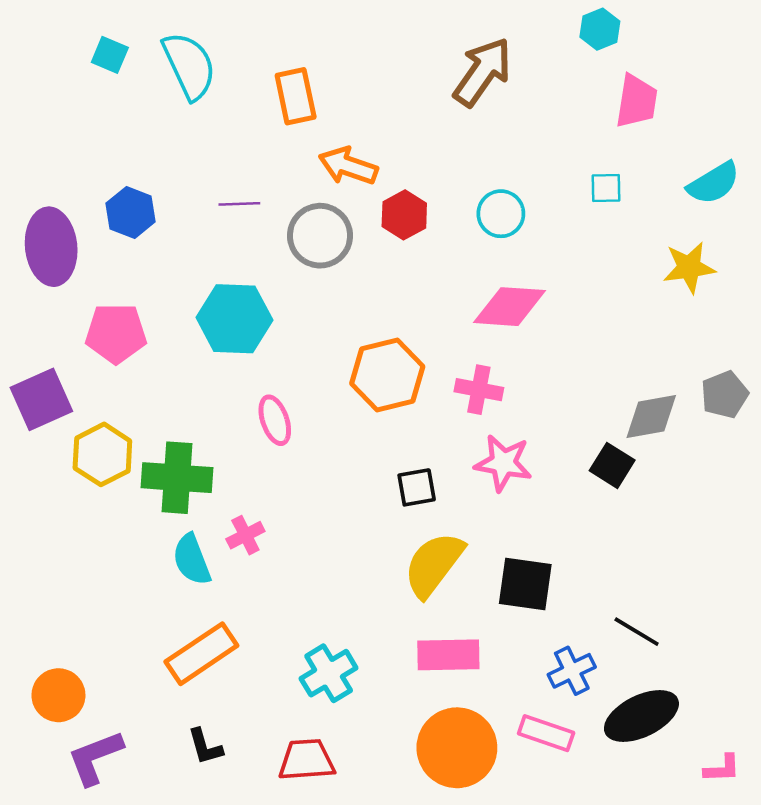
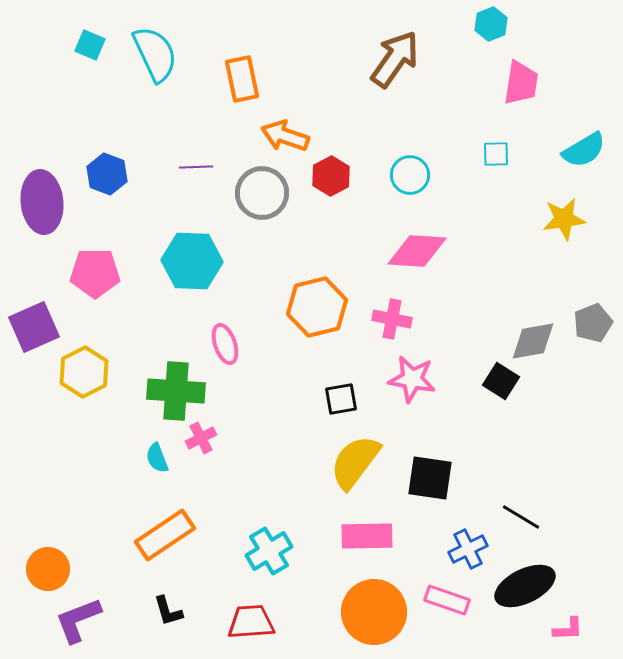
green cross: (177, 478) -> (176, 391), moved
cyan semicircle: (192, 560) -> (157, 458), size x0.7
pink L-shape: (722, 769) -> (568, 629), moved

